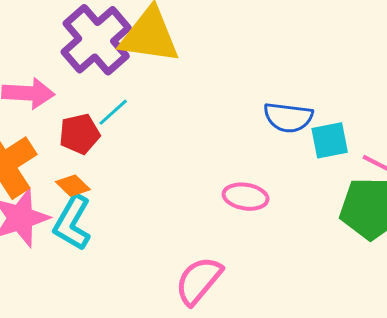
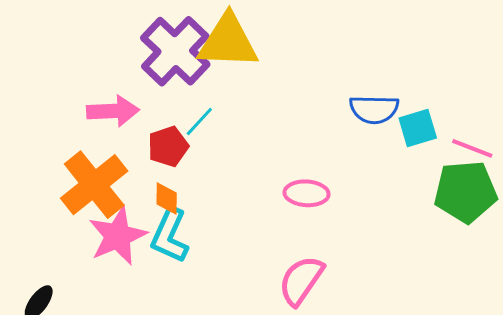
orange diamond: (73, 186) -> (167, 198), turned 52
pink ellipse: (246, 197) -> (307, 193), moved

